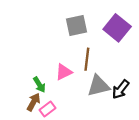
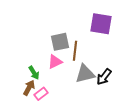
gray square: (76, 26) -> (60, 42), moved
purple square: (117, 28) -> (101, 24), turned -30

